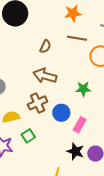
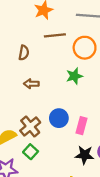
brown arrow: (45, 76) -> (31, 84), size x0.6
green star: (83, 89) -> (74, 76), moved
brown cross: (38, 103) -> (30, 127), moved

